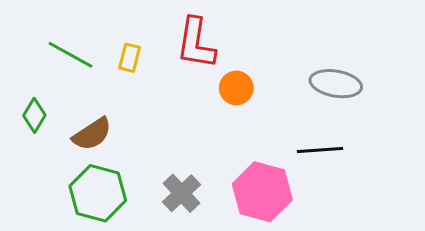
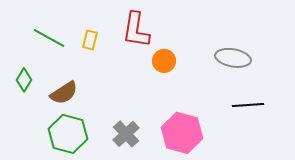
black line: (320, 150) -> (248, 105), moved

